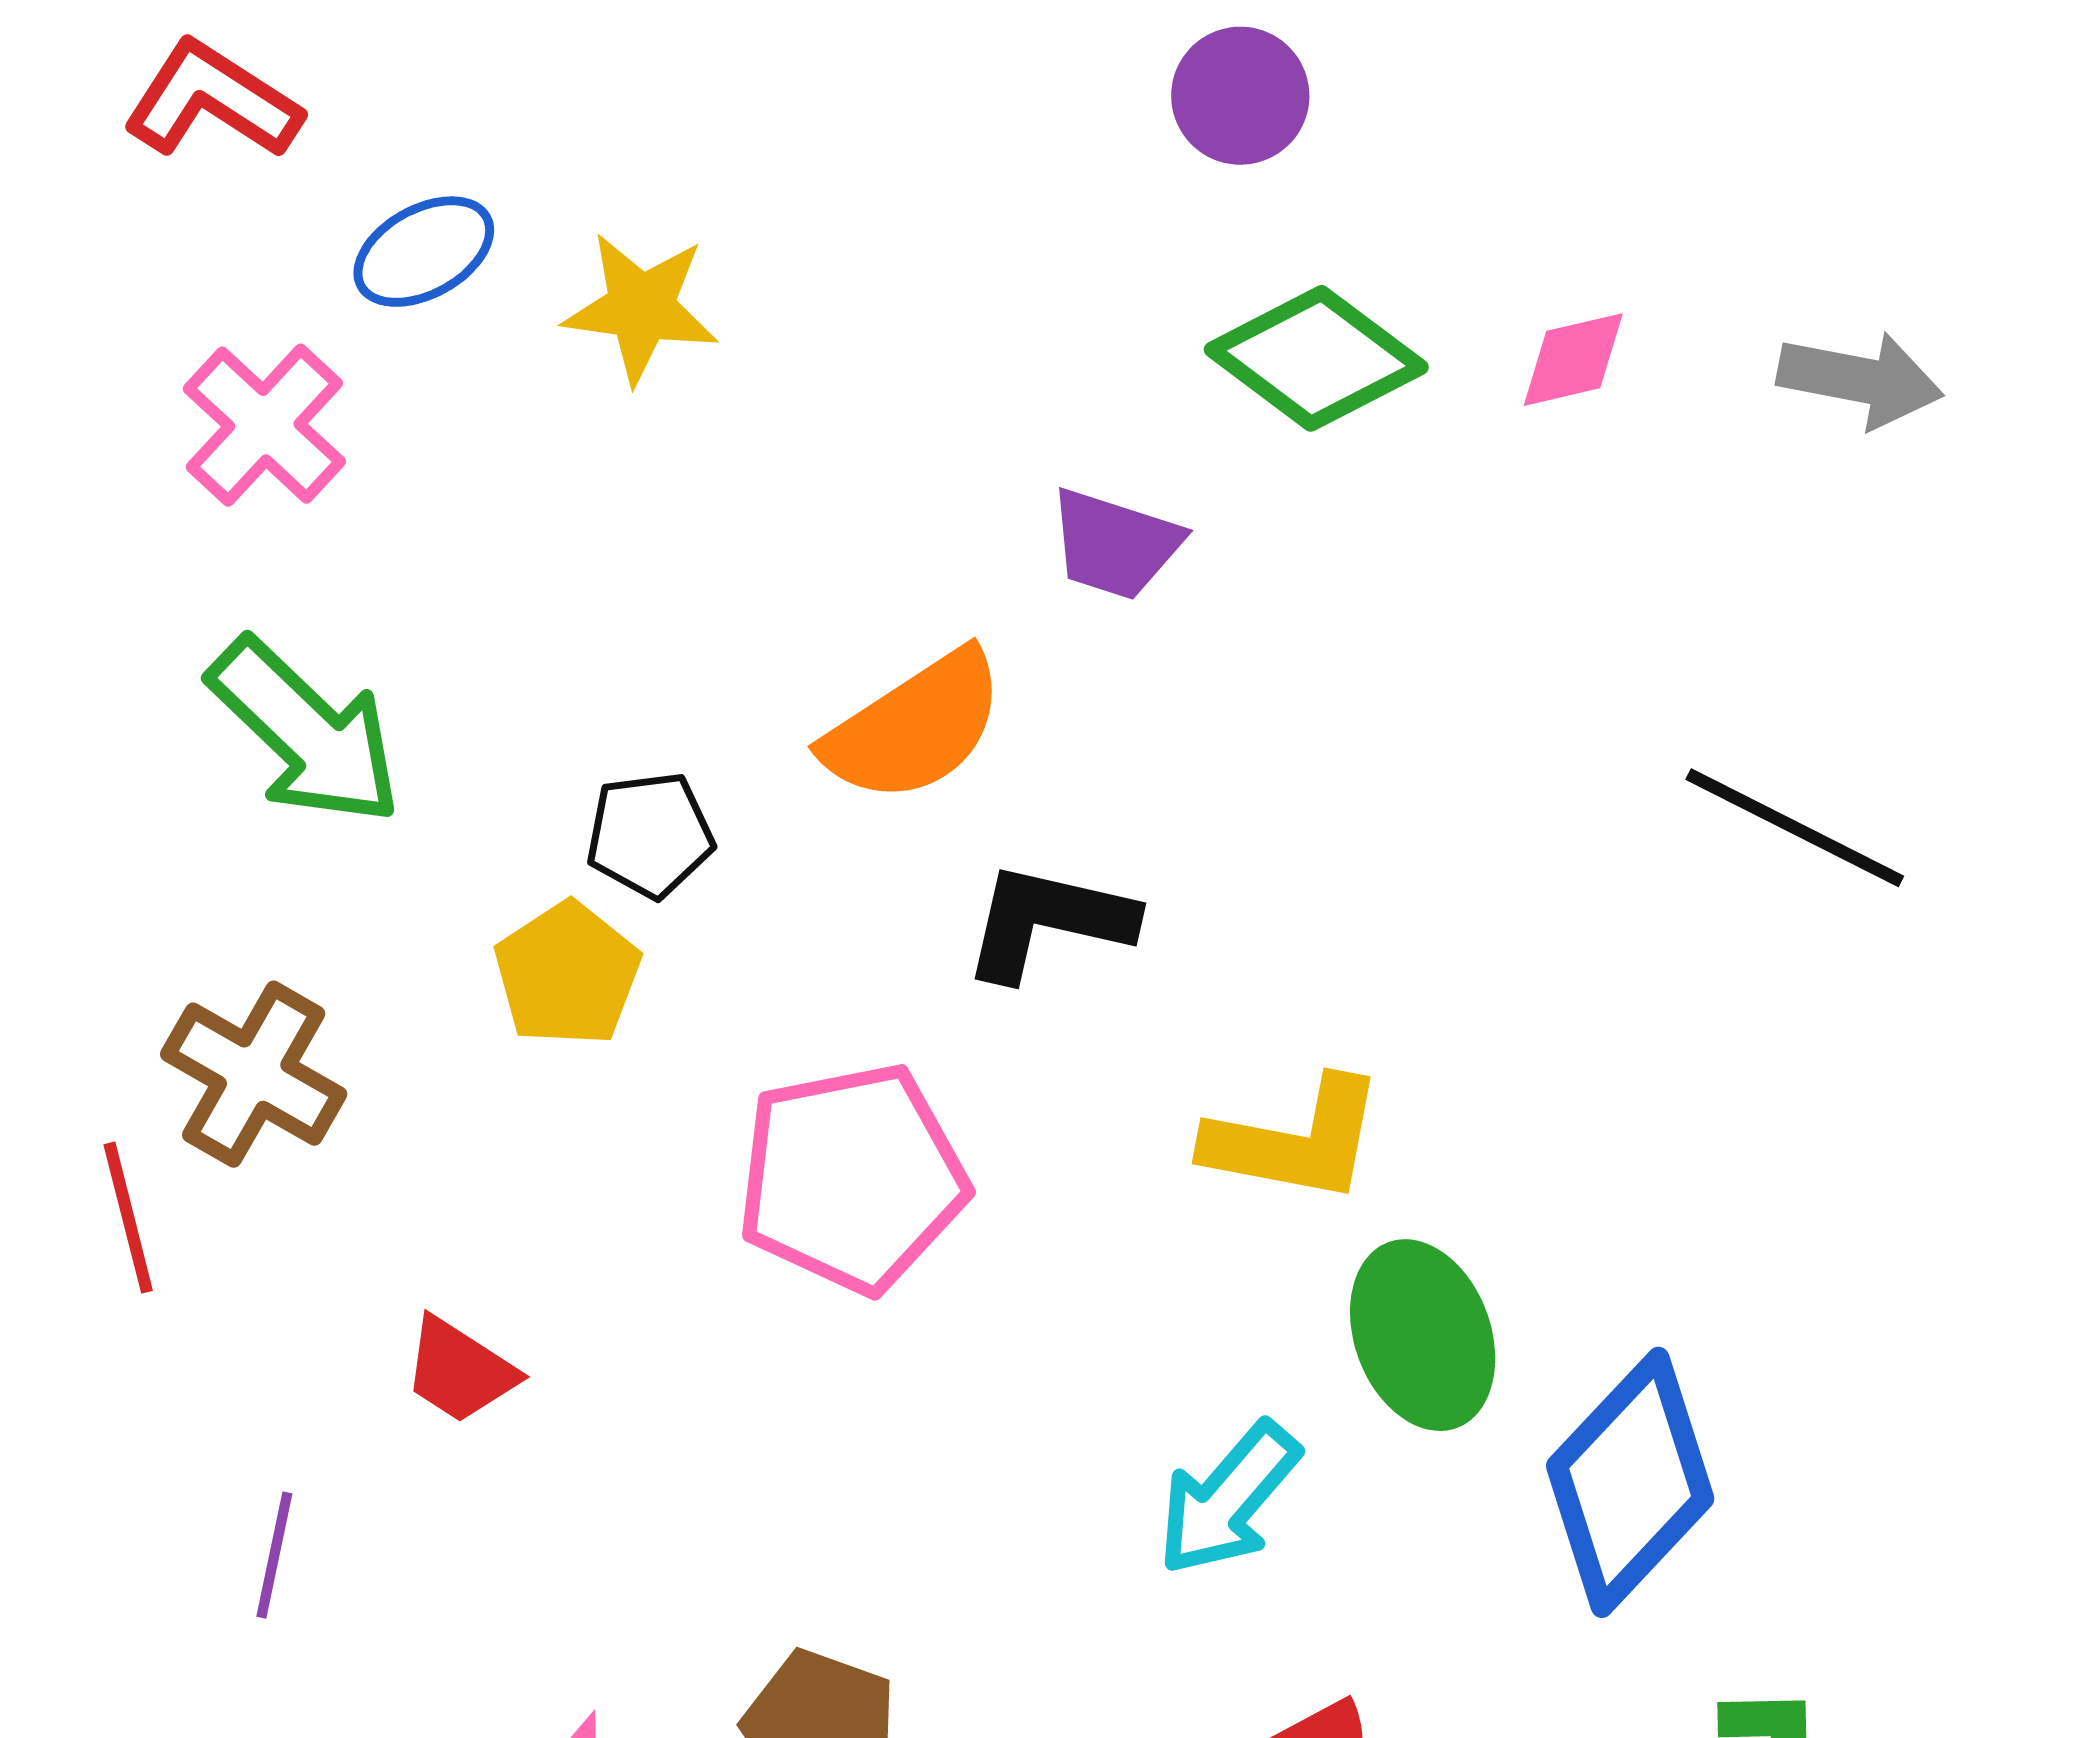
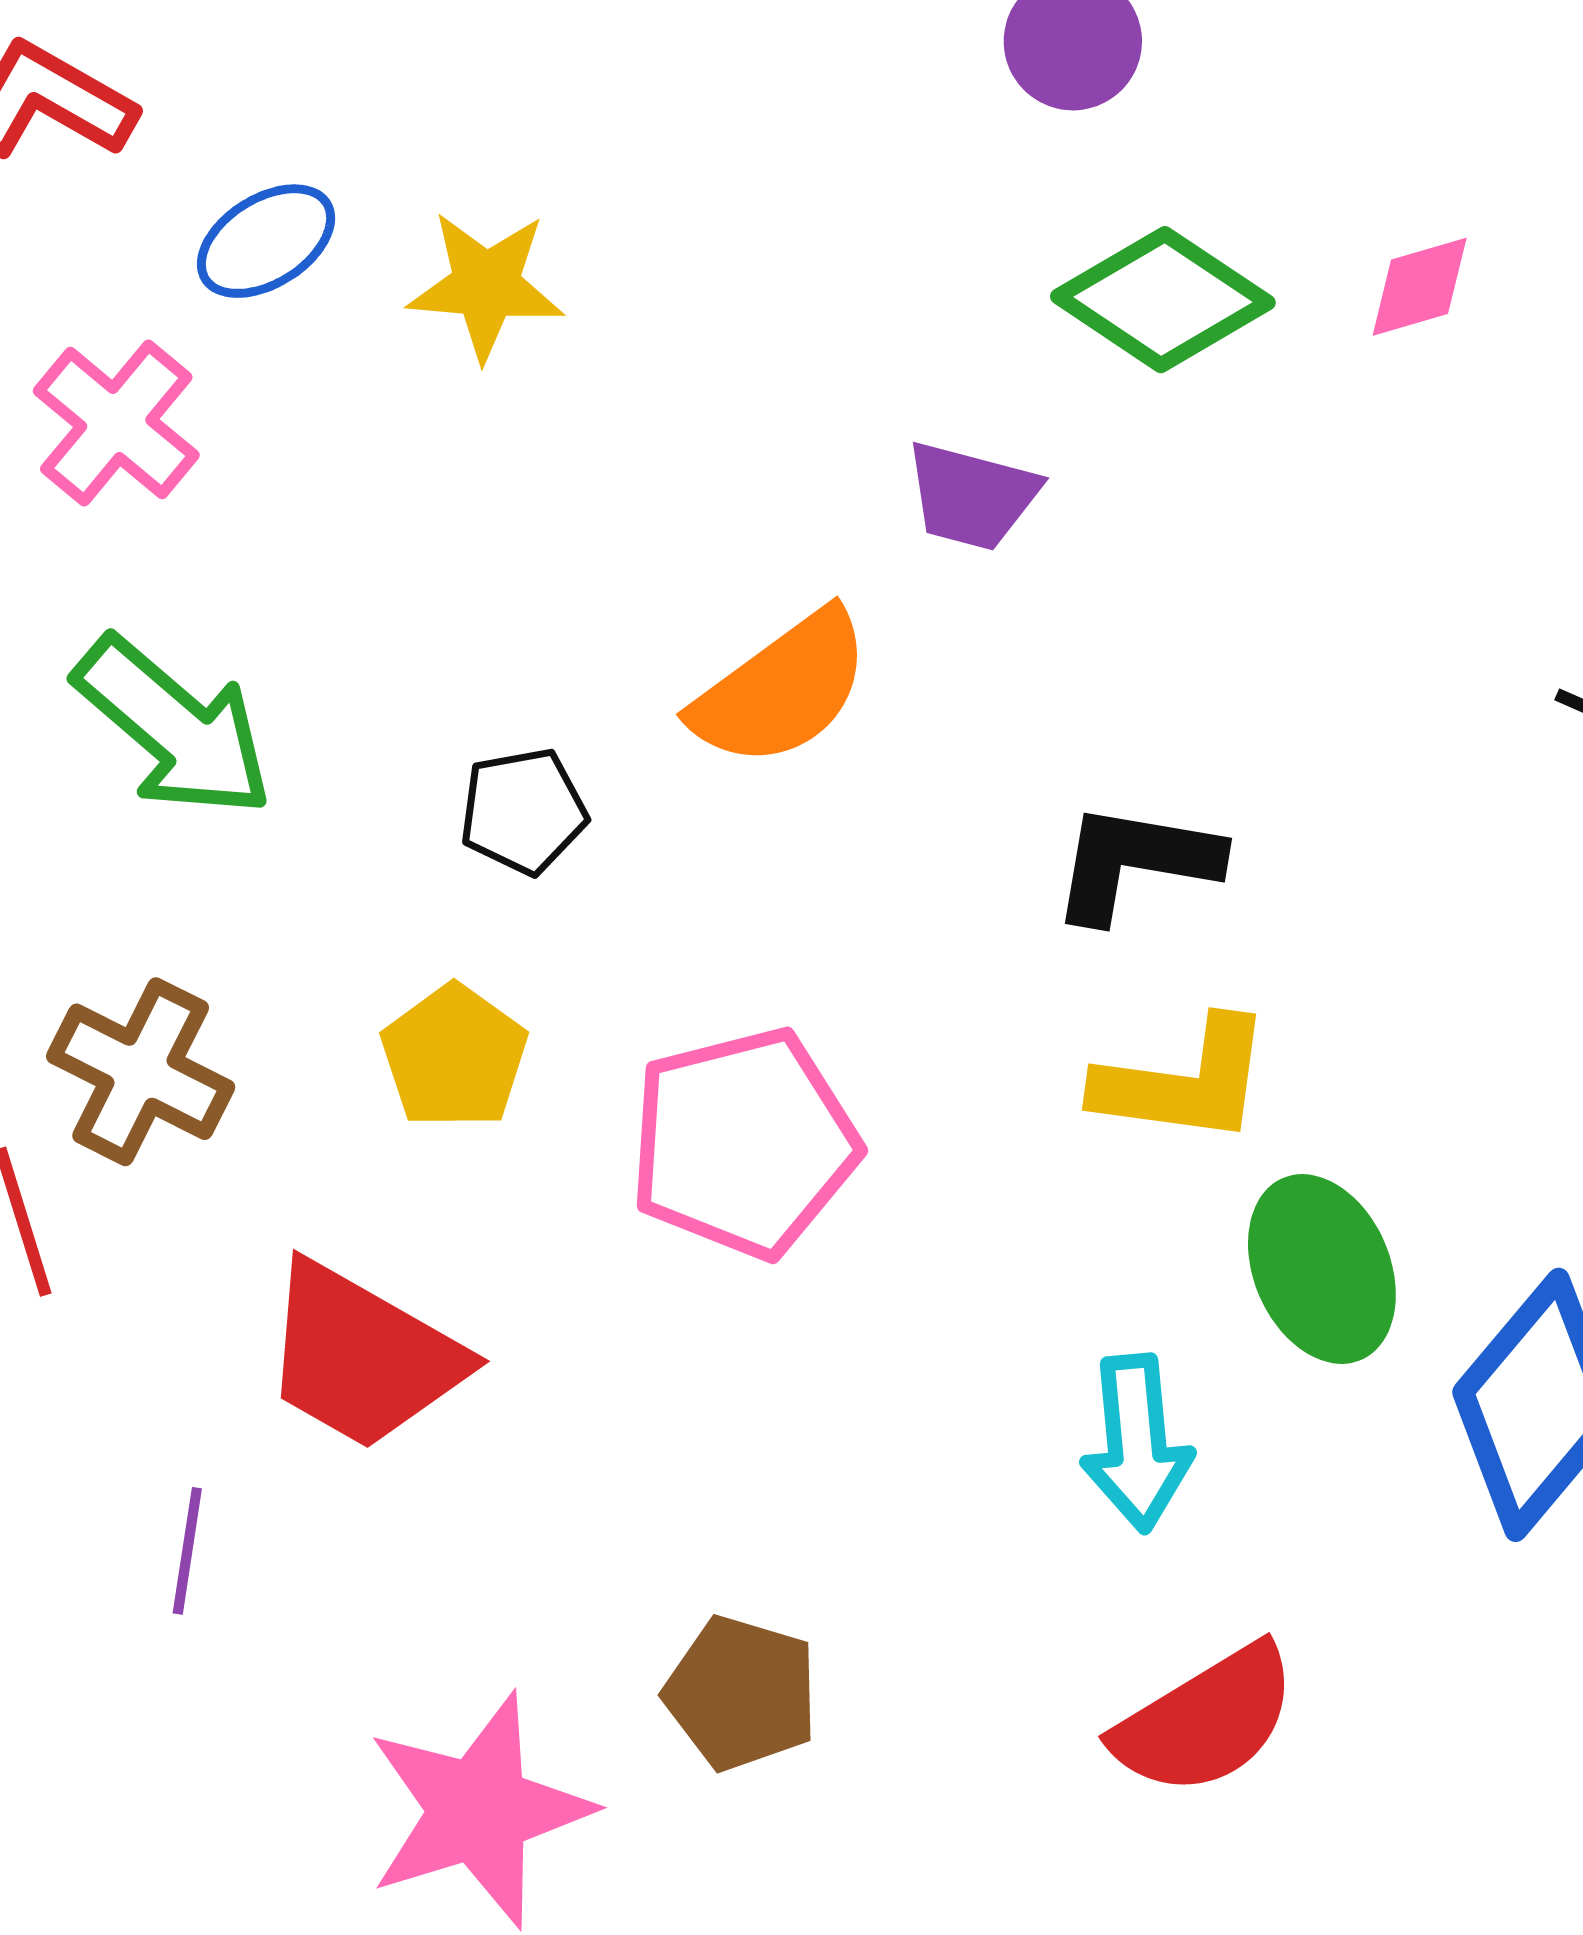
black L-shape: (1048, 921) -> (1135, 862), moved
yellow pentagon: (567, 974) -> (454, 1057), moved
red trapezoid: (460, 1370) -> (362, 1356), size x1.8
cyan arrow: (1228, 1499) -> (1137, 1443), turned -43

